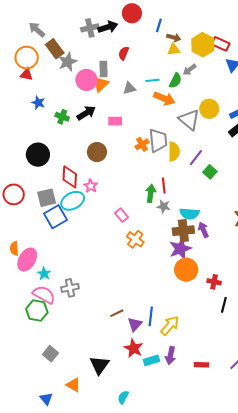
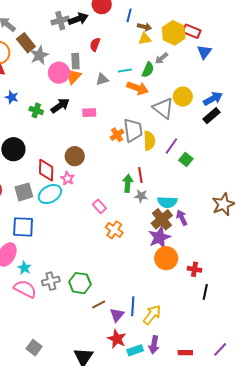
brown circle: (97, 152) -> (75, 156), moved
blue square: (55, 217) -> (23, 227), moved, turned 35
brown cross: (183, 231) -> (162, 219), turned -30
green hexagon: (37, 311) -> (80, 283), moved

